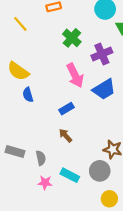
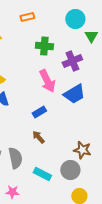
green cross: (72, 38) -> (44, 46), turned -36
gray semicircle: (41, 158) -> (15, 158), size x1.5
pink star: (45, 183) -> (12, 192), moved

